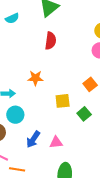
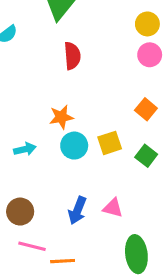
cyan circle: (15, 115) -> (74, 146), moved
pink triangle: (56, 142) -> (113, 208), turned 32

